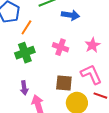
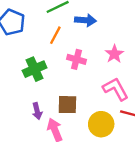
orange line: (26, 27) -> (55, 35), moved
brown square: (64, 83) -> (67, 105), moved

